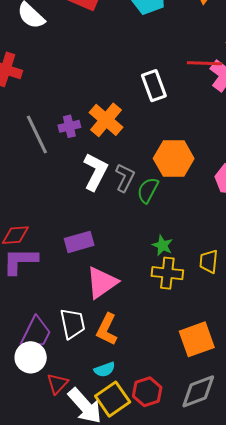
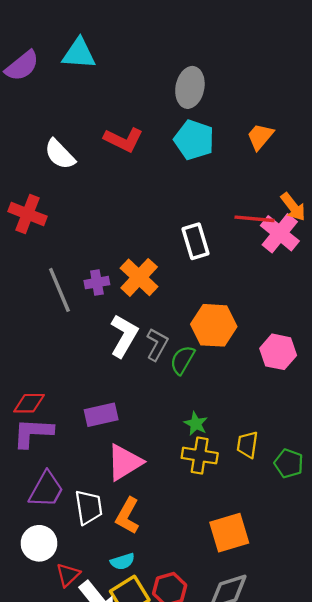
purple trapezoid: (36, 333) -> (46, 490), moved

